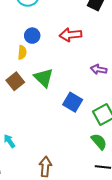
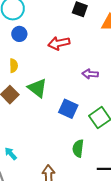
blue circle: (32, 36) -> (19, 34), moved
green semicircle: (99, 142) -> (78, 148), moved, turned -126

